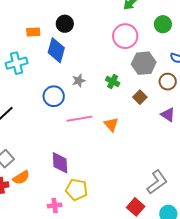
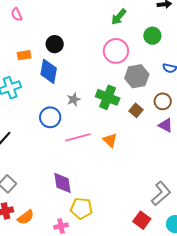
green cross: (113, 81) -> (108, 97), size x1.6
brown circle: (168, 82) -> (163, 101), moved
orange semicircle: (21, 178) -> (26, 217), moved

